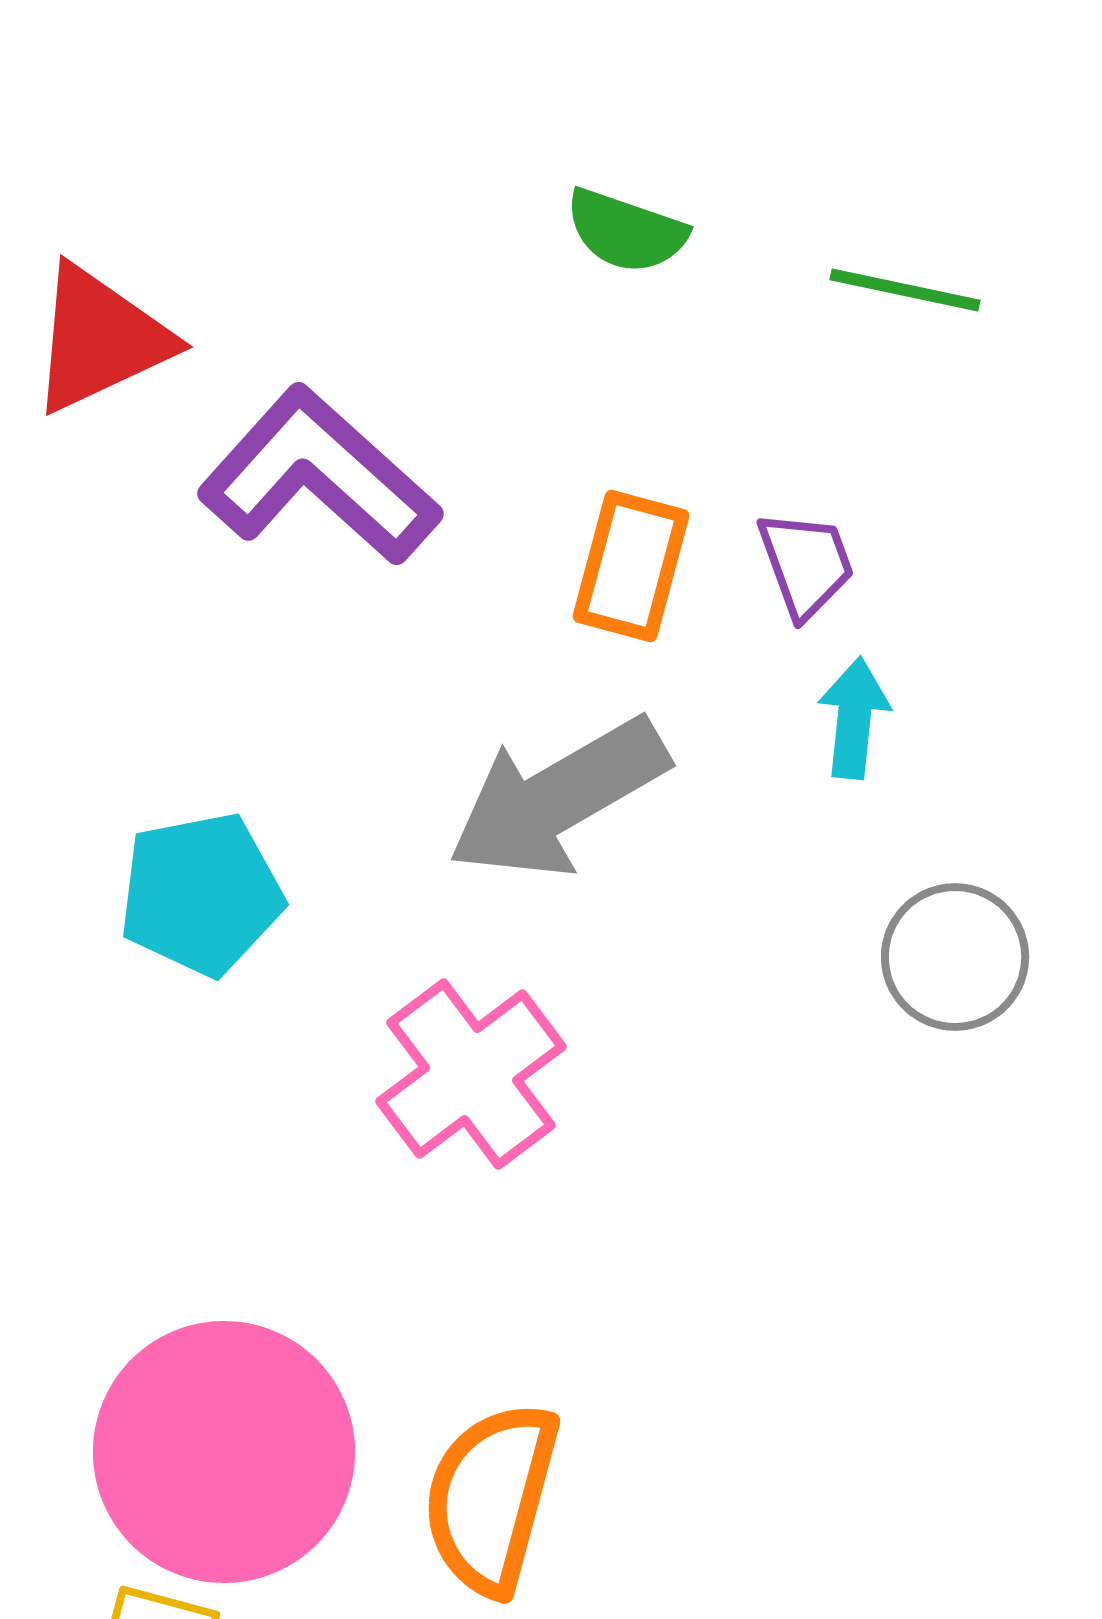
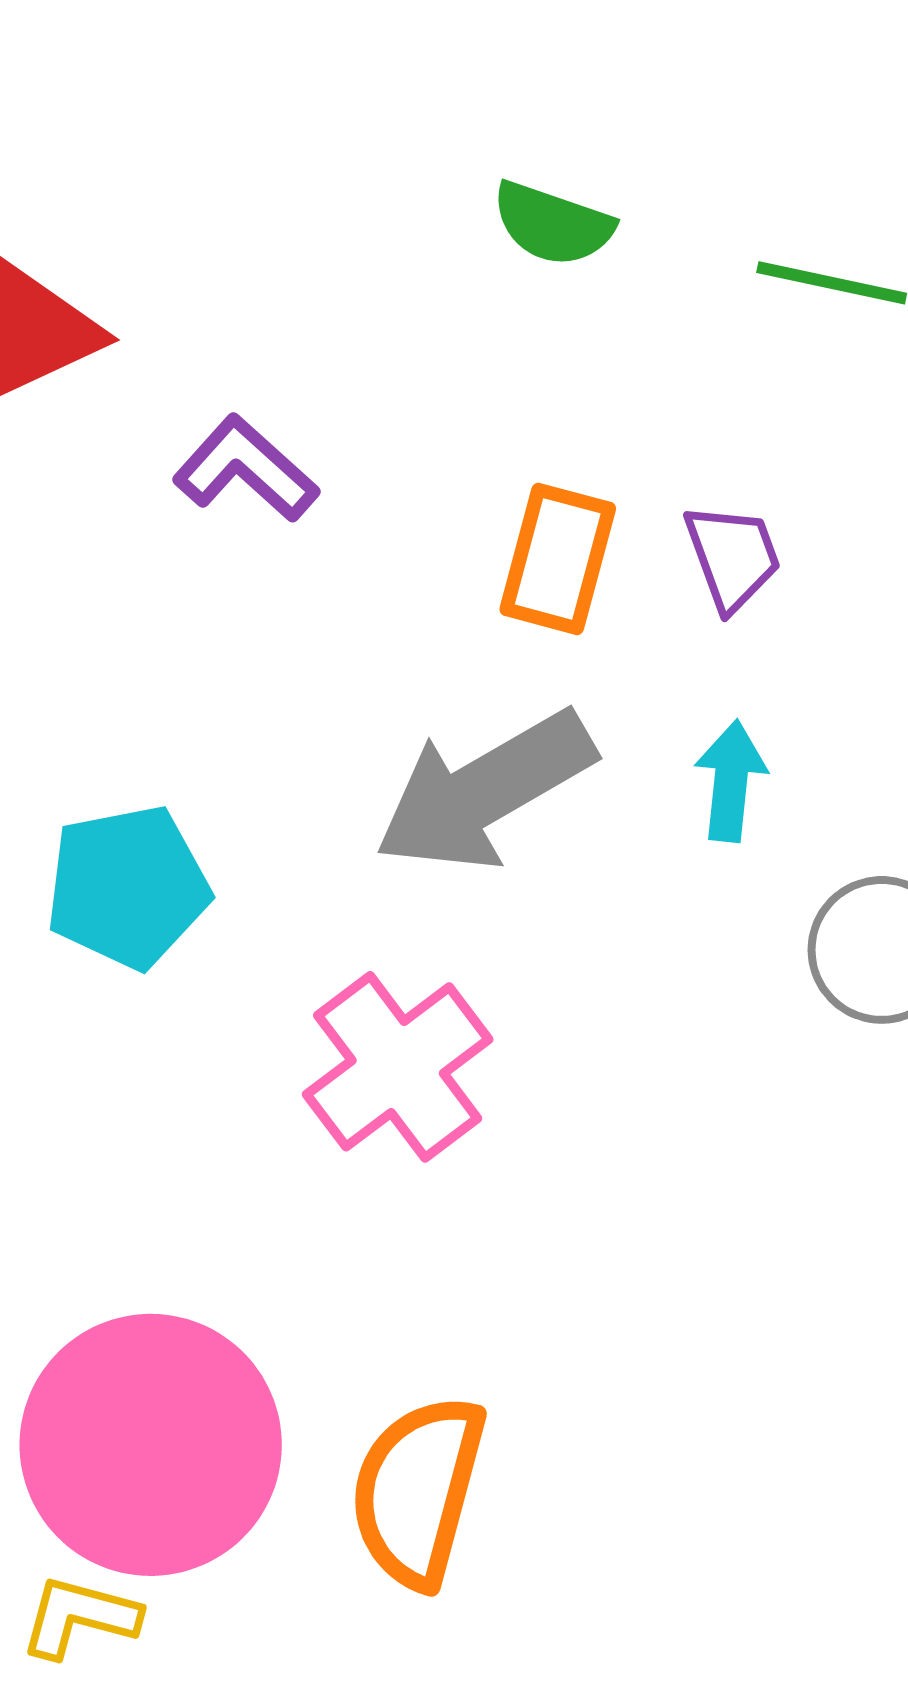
purple L-shape: (319, 476) -> (246, 469), size x0.6
cyan arrow: (854, 718) -> (731, 781), moved

